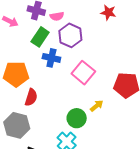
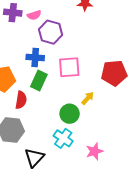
green rectangle: (40, 37) -> (39, 80), moved
pink square: (83, 73) -> (69, 67), turned -35

